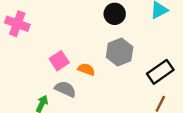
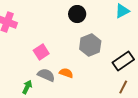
black circle: (115, 14) -> (77, 14), moved
orange semicircle: (86, 69) -> (66, 73), moved

